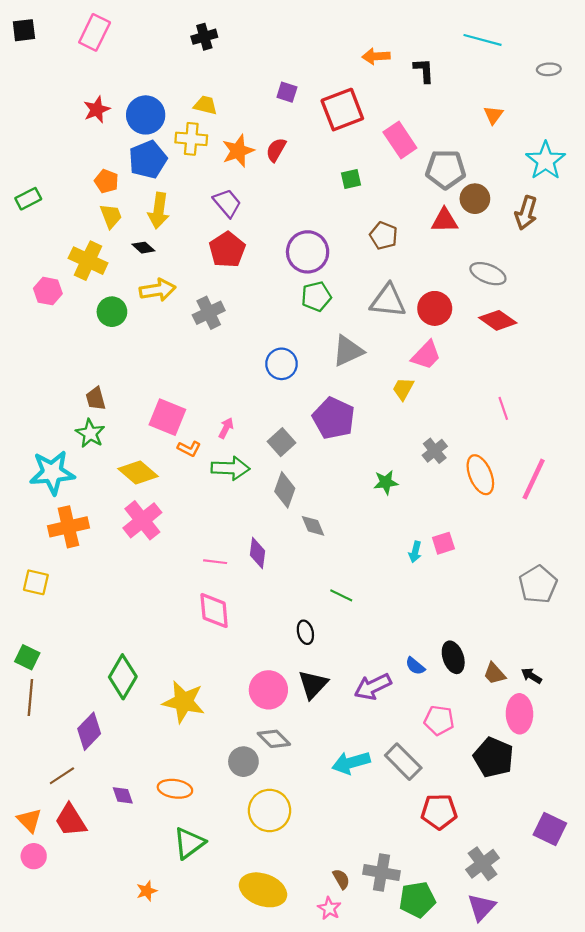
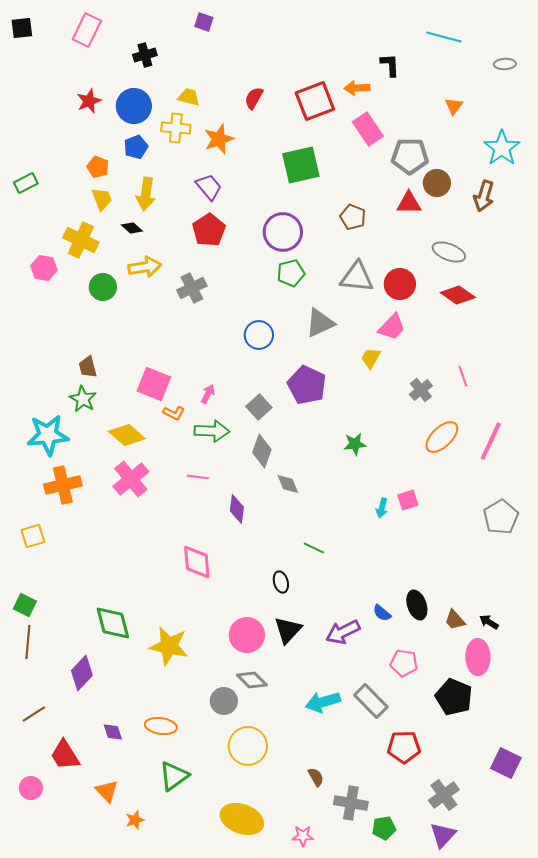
black cross: (204, 37) -> (145, 55), moved
orange arrow: (376, 56) -> (357, 88), moved
purple square: (287, 92) -> (204, 22), moved
red semicircle: (276, 150) -> (254, 98), moved
blue pentagon: (148, 160) -> (136, 147), size x0.7
green square: (351, 179) -> (301, 165), moved, size x2.0
gray cross: (435, 451) -> (421, 390), moved
orange ellipse: (480, 475) -> (442, 437), turned 69
pink line: (215, 562) -> (198, 477), moved
yellow square: (36, 582) -> (33, 536), turned -30
gray pentagon: (538, 584) -> (501, 517), moved
green diamond: (123, 677) -> (113, 623), turned -45
brown line: (62, 776) -> (34, 714), moved
orange triangle: (29, 820) -> (107, 791), moved
brown semicircle: (341, 879) -> (316, 777), moved
green pentagon: (417, 900) -> (384, 828), size x0.7
pink star: (329, 908) -> (303, 836), turned -30

